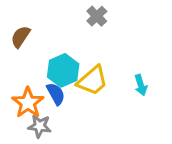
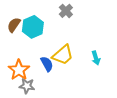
cyan hexagon: (63, 70) -> (33, 27), moved
blue semicircle: (56, 94) -> (47, 64), moved

